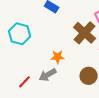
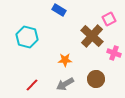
gray arrow: (48, 75) -> (65, 84), moved

